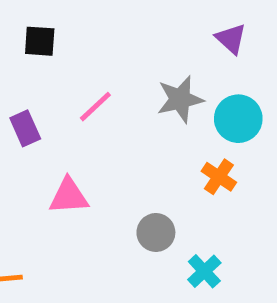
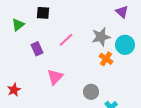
orange cross: (219, 177) -> (106, 59), moved
pink triangle: (69, 196) -> (55, 77), turned -42

